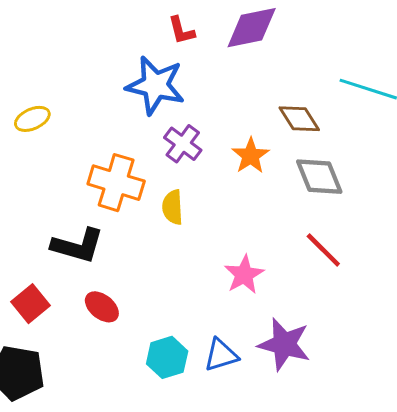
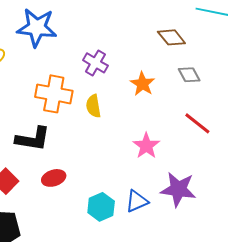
blue star: (155, 85) -> (37, 28), moved
orange star: (251, 156) -> (142, 84), moved
gray diamond: (319, 177) -> (189, 75), size x0.7
red ellipse: (102, 307) -> (54, 178), turned -50

